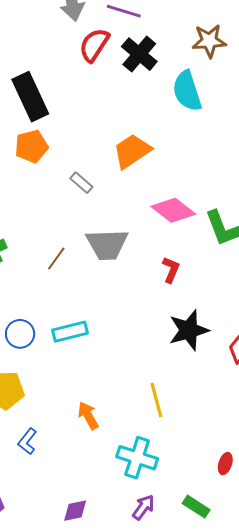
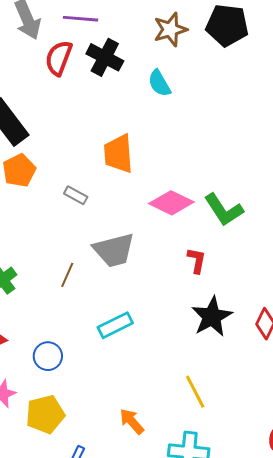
cyan semicircle: (187, 91) -> (159, 83), size x0.7
orange trapezoid: (132, 151) -> (118, 154), turned -48
red L-shape: (171, 270) -> (197, 260), moved
cyan rectangle: (70, 332) -> (115, 325), moved

